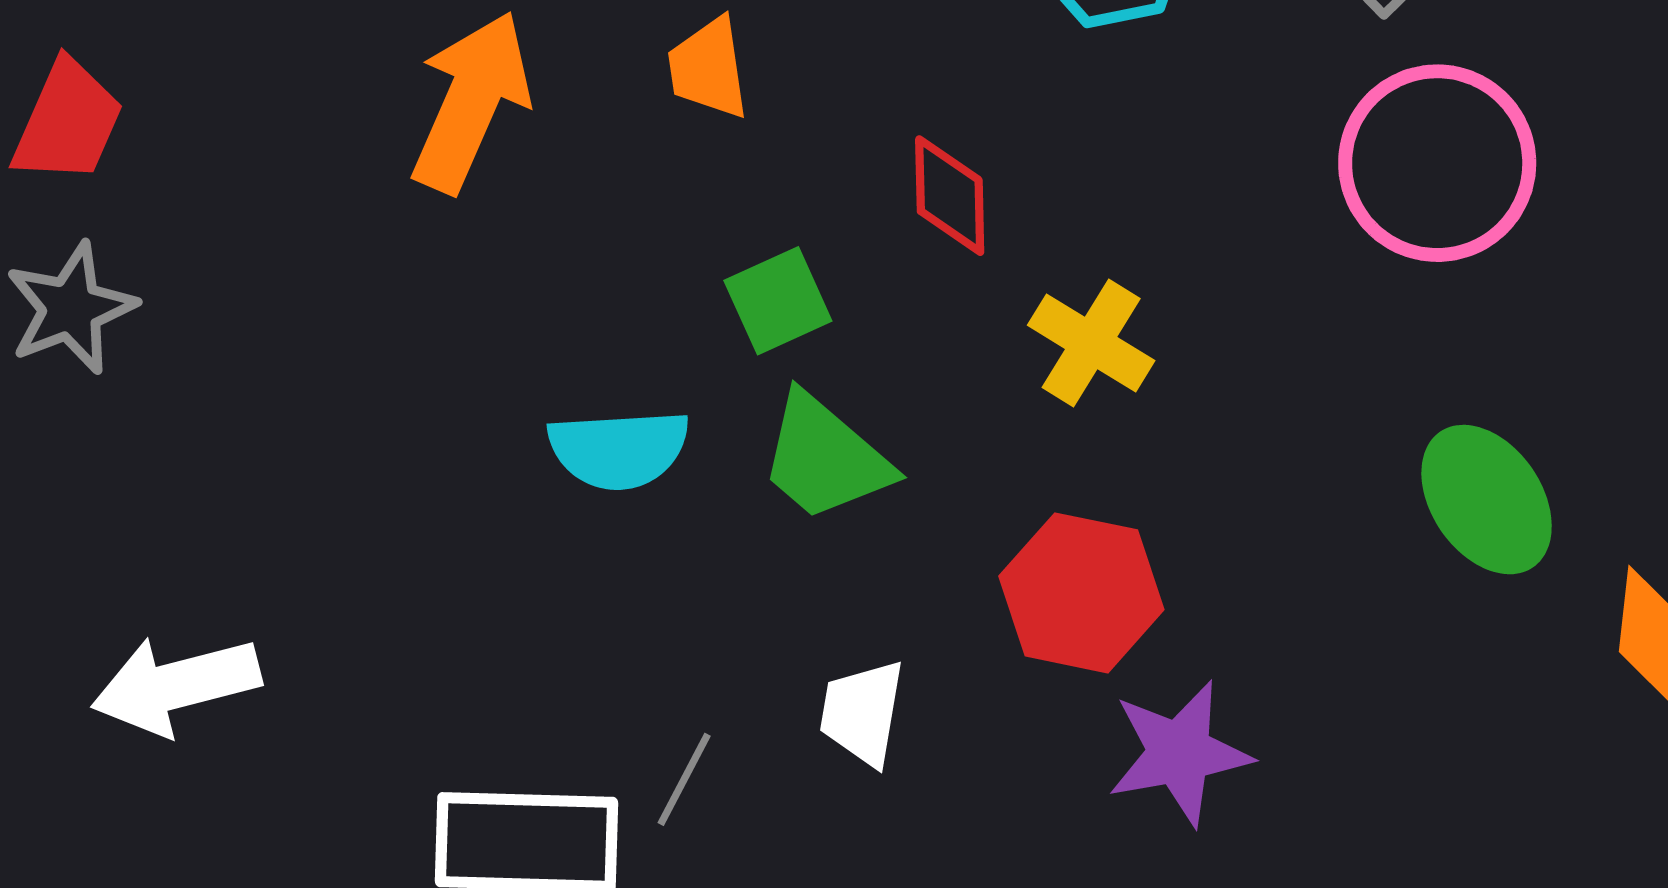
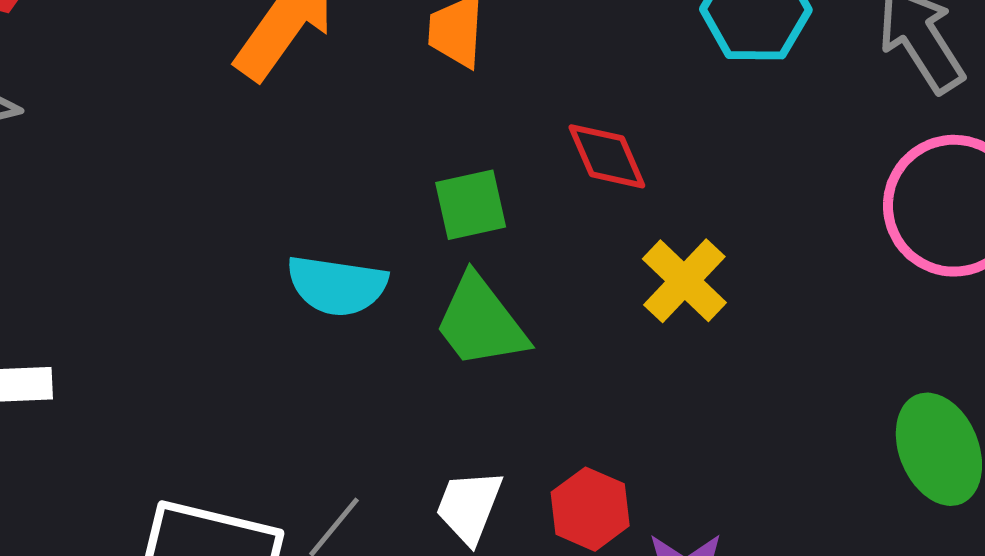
red diamond: (950, 196) -> (607, 156), turned -34
red hexagon: (1081, 593) -> (590, 509), moved, size x0.7

